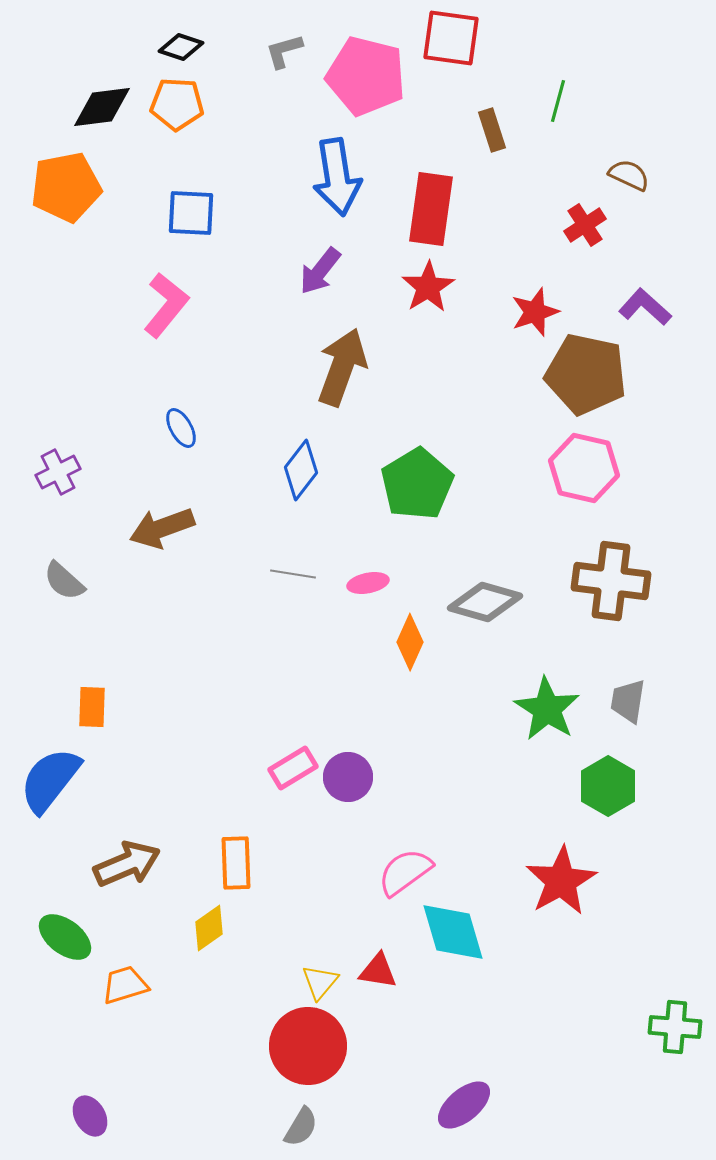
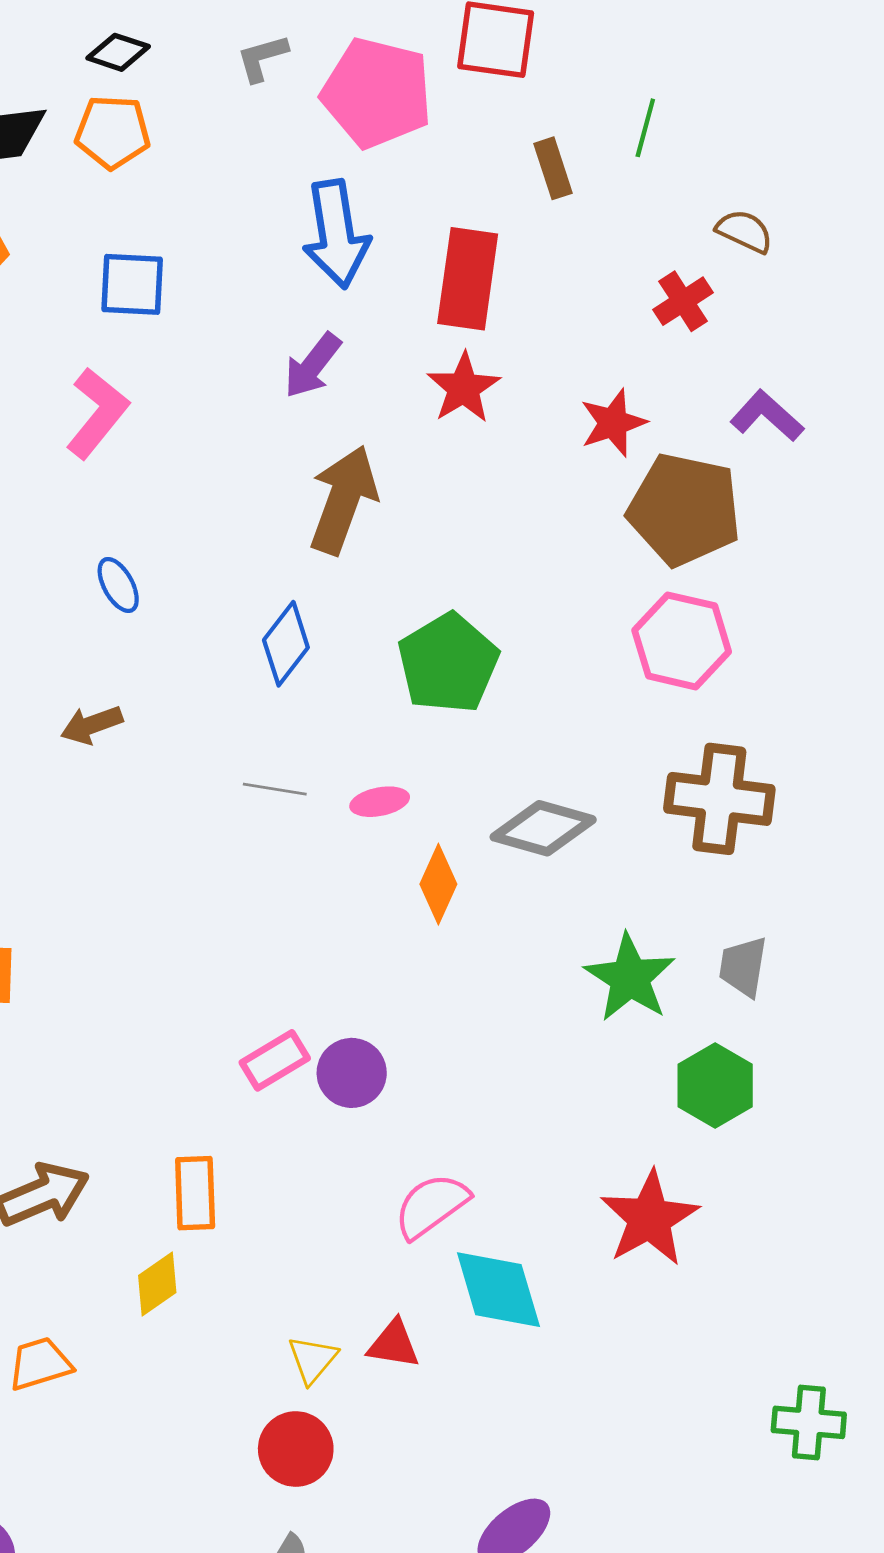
brown arrow: (162, 528) -> (92, 725), size x0.7
red circle: (308, 1046) -> (296, 1449), size x0.7

